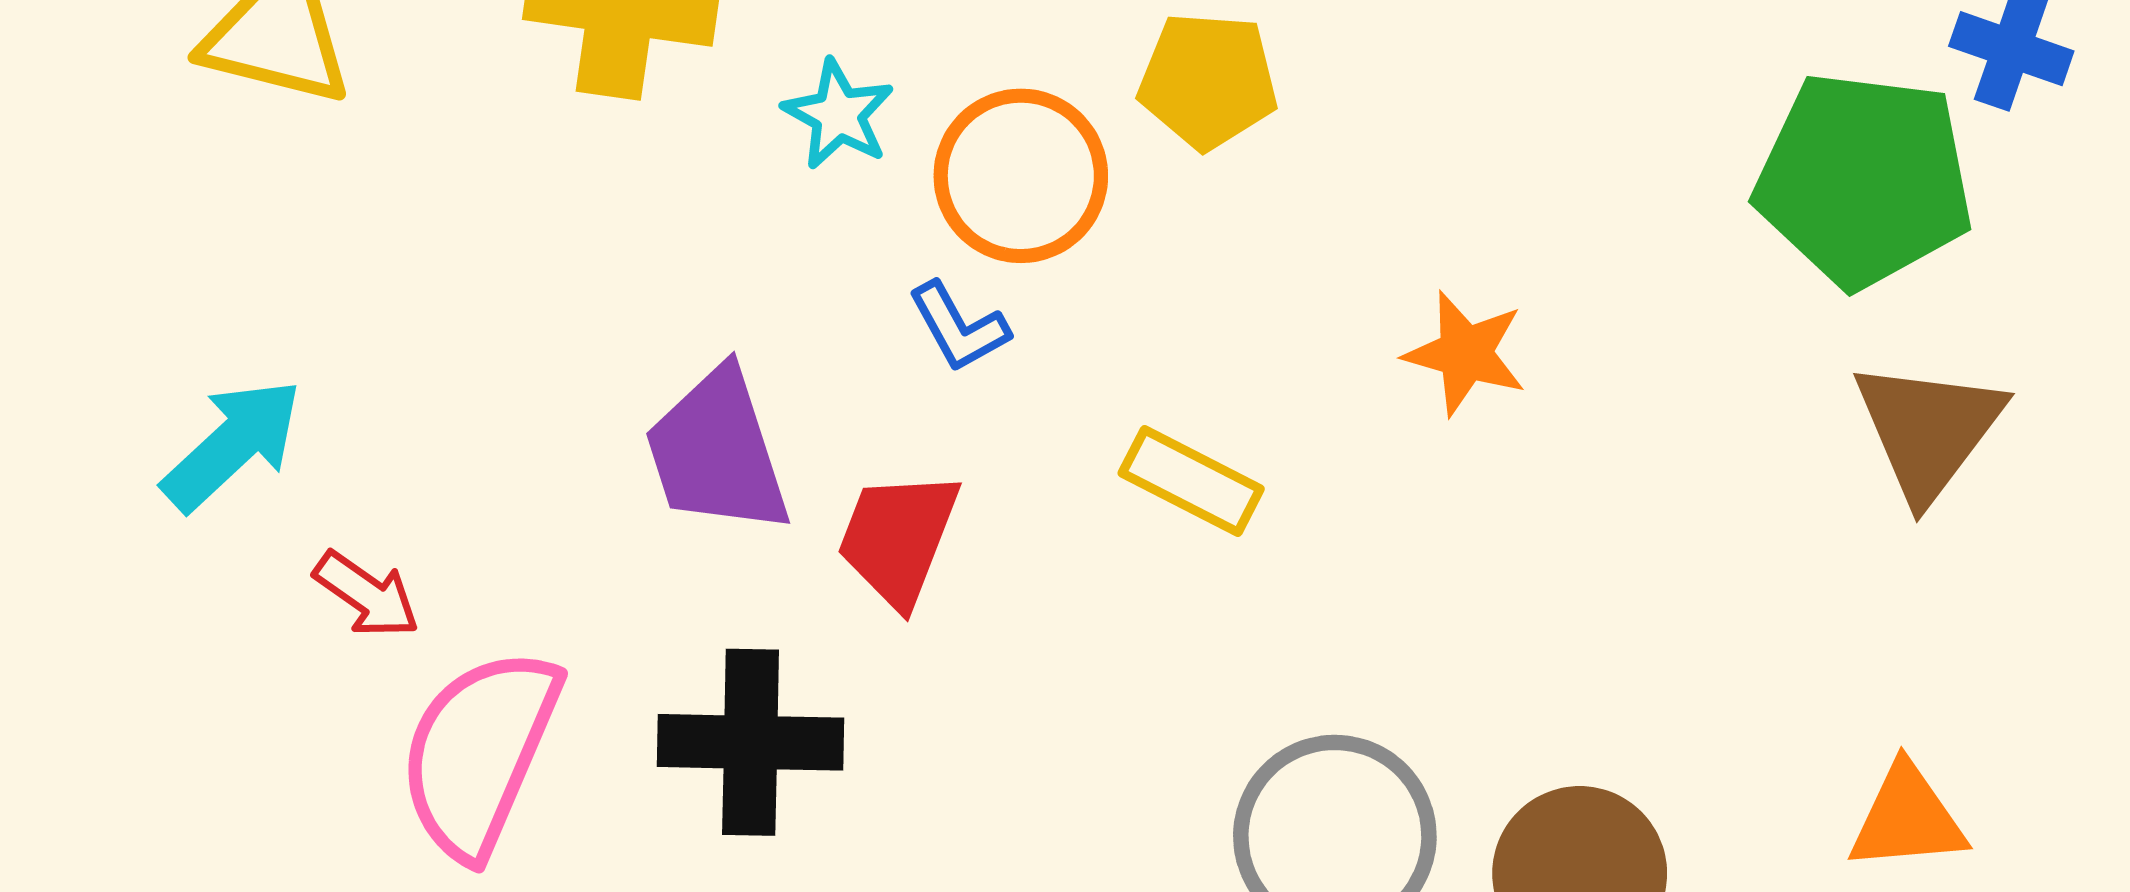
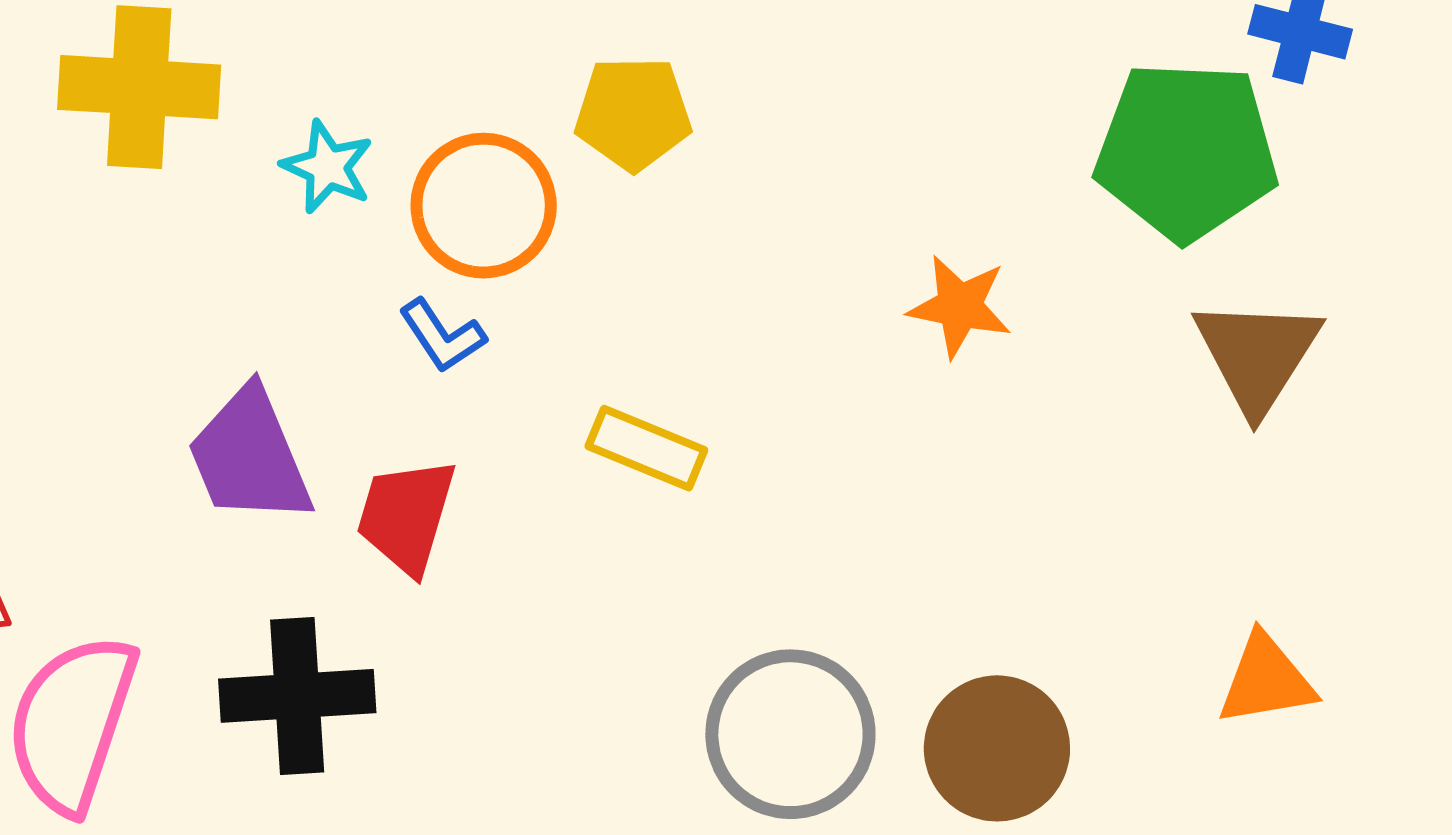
orange star: (1465, 353) -> (960, 306), moved

